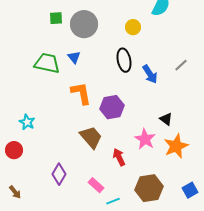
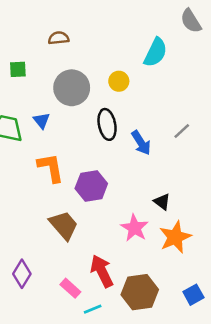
gray circle: (84, 24) -> (72, 88), moved
red arrow: (119, 157) -> (102, 271), moved, size x1.4

